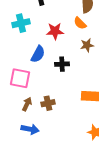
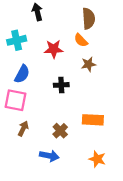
blue semicircle: (38, 54) -> (22, 74), moved
brown cross: (48, 103) -> (60, 131), moved, turned -32
blue arrow: (30, 129) -> (49, 156), moved

